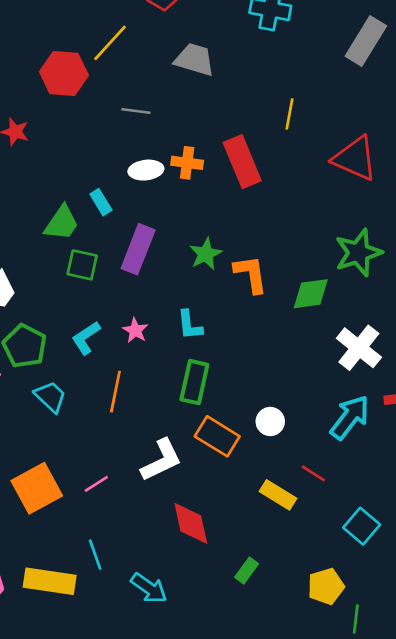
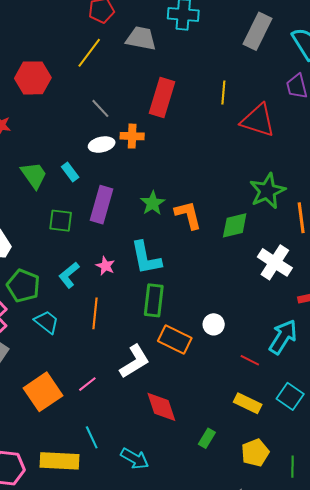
yellow line: (110, 43) -> (89, 53), moved
gray trapezoid: (195, 60) -> (141, 38), moved
gray line: (136, 111) -> (100, 108), moved, turned 45
yellow line: (289, 114) -> (223, 93), moved
red rectangle: (242, 162) -> (162, 98), moved, turned 45
green trapezoid: (62, 223) -> (34, 175), moved, turned -64
cyan L-shape: (190, 325) -> (146, 258), size x1.5
cyan arrow: (350, 417) -> (283, 337), moved
yellow rectangle: (278, 495) -> (248, 403), moved
yellow pentagon: (326, 586) -> (255, 453), moved

